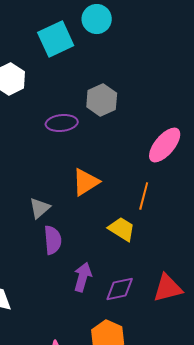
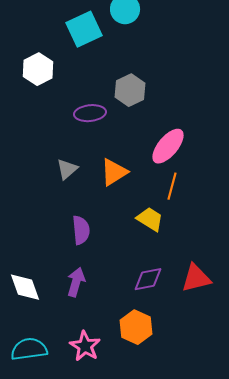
pink ellipse: (165, 145) -> (168, 146), moved
gray triangle: (40, 208) -> (67, 169), moved
purple arrow: (83, 277) -> (76, 282), moved

